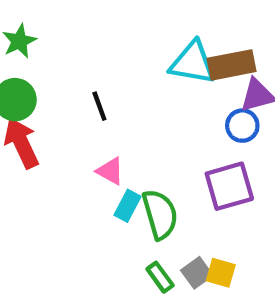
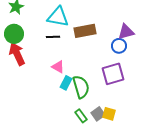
cyan triangle: (193, 63) -> (58, 17), moved
brown rectangle: (231, 65) -> (85, 31), moved
black line: (99, 106) -> (53, 37), turned -72

